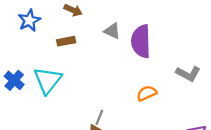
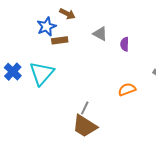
blue star: (29, 20) -> (47, 27), moved
purple semicircle: (141, 41) -> (125, 44), size x0.5

